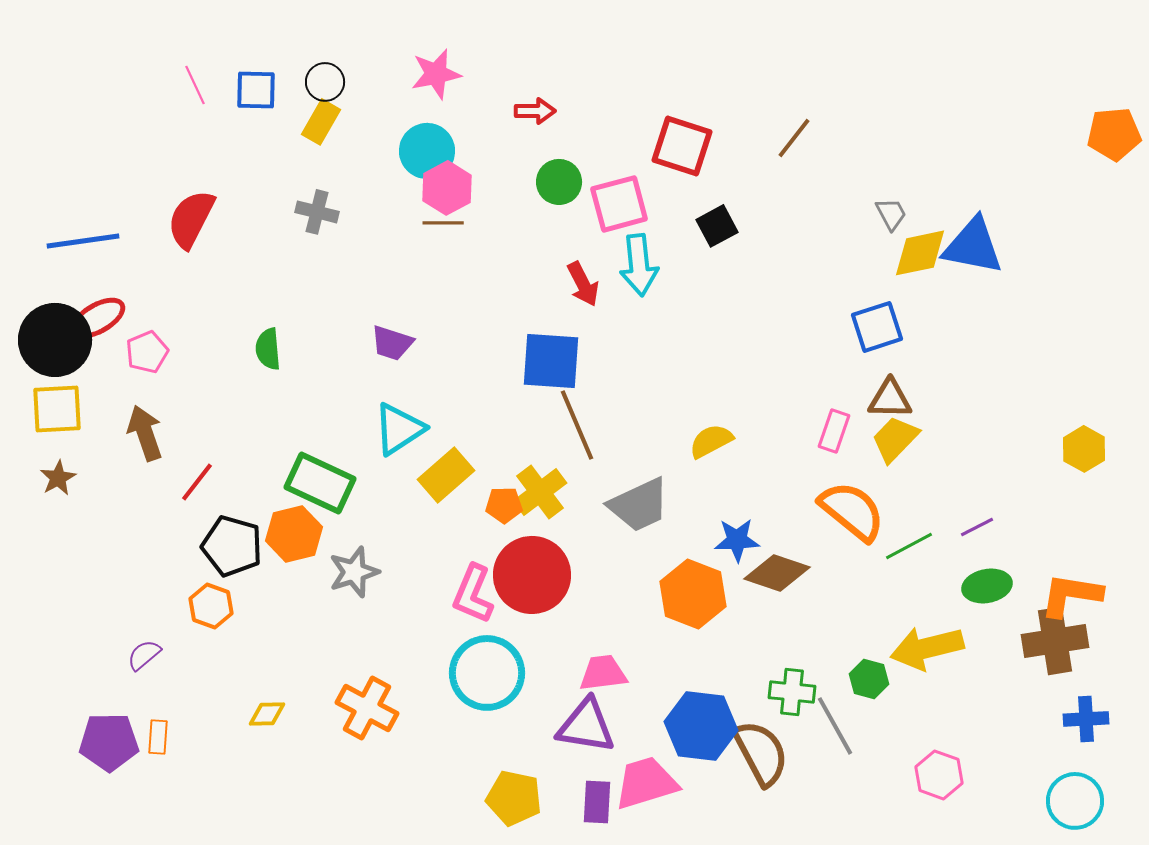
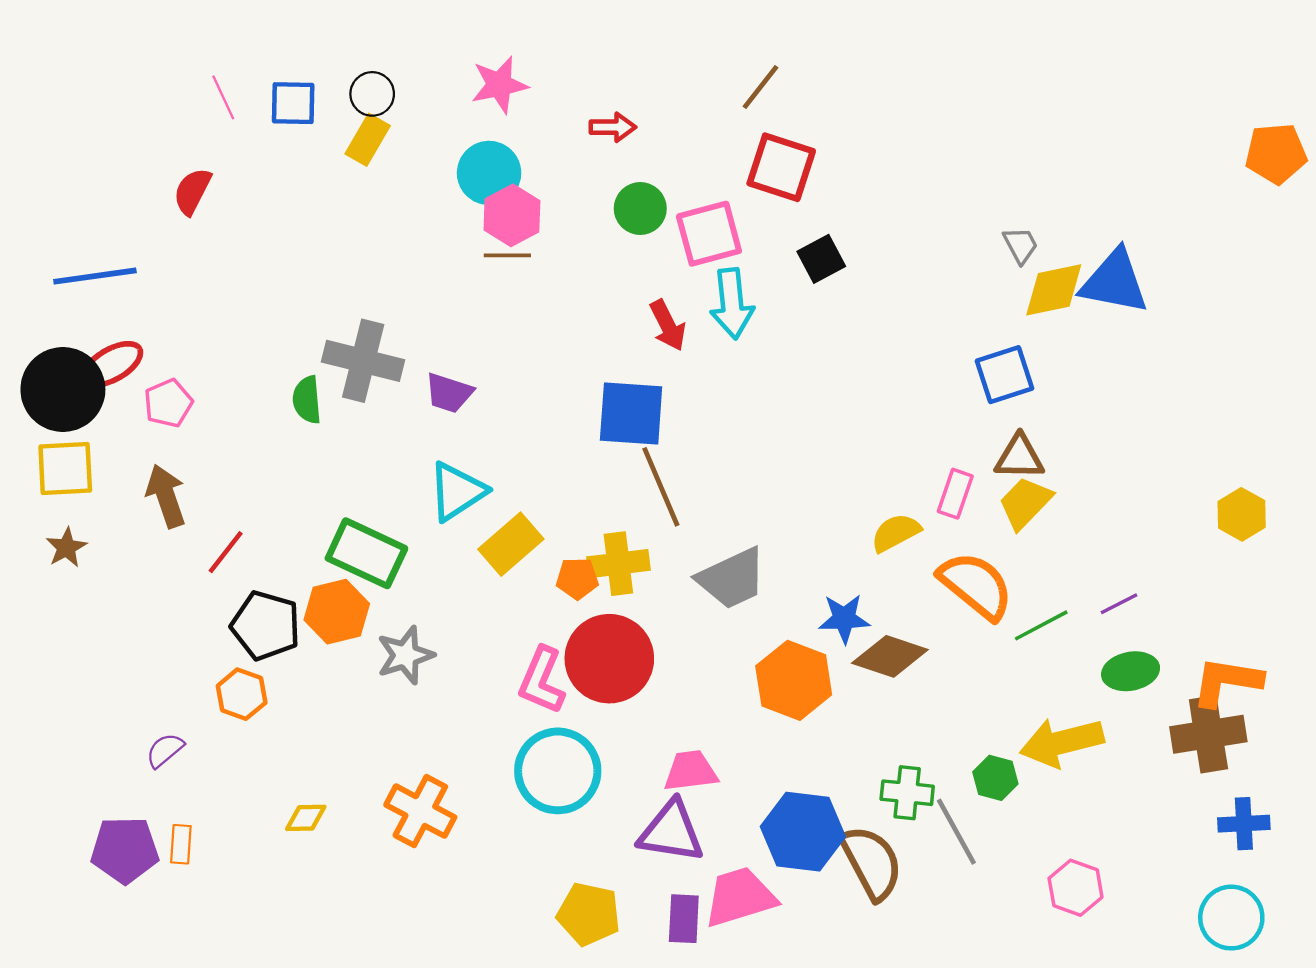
brown line: (794, 138) -> (761, 87), moved
gray cross: (317, 212) -> (363, 361), moved, size x1.6
red semicircle: (191, 219) -> (192, 191), moved, size x0.7
yellow semicircle: (711, 441) -> (896, 533), moved
yellow cross: (540, 492) -> (618, 564), turned 30

